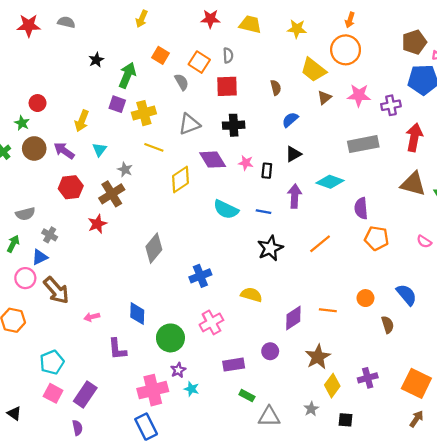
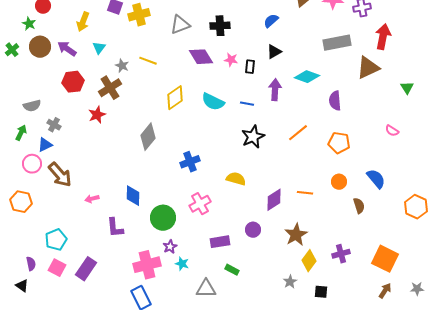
yellow line: (154, 147) -> (148, 61), moved
yellow diamond: (180, 179) -> (175, 98), moved
brown triangle: (413, 184) -> (368, 68), moved, turned -40
orange pentagon: (377, 238) -> (339, 143), moved
gray triangle: (269, 417) -> (206, 289), moved
purple semicircle: (77, 428) -> (31, 264), moved

